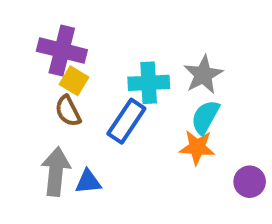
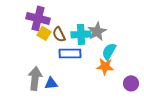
gray star: (203, 75) -> (97, 31), moved
brown semicircle: (68, 111) -> (59, 34), moved
blue rectangle: (126, 121) -> (70, 53), turned 55

